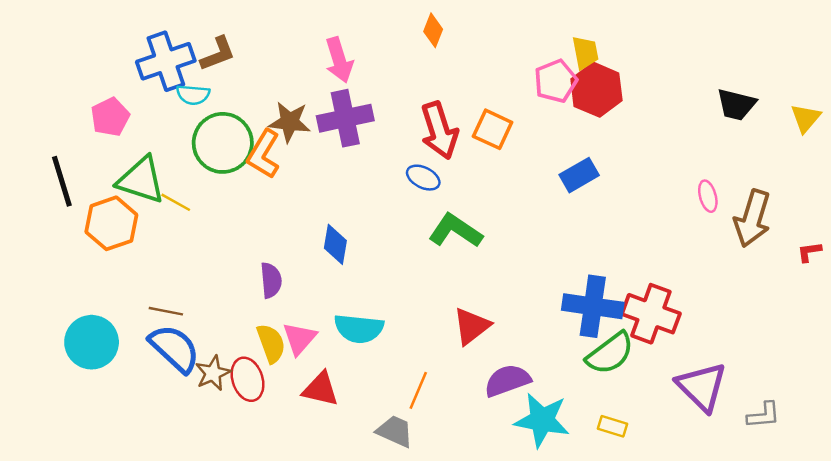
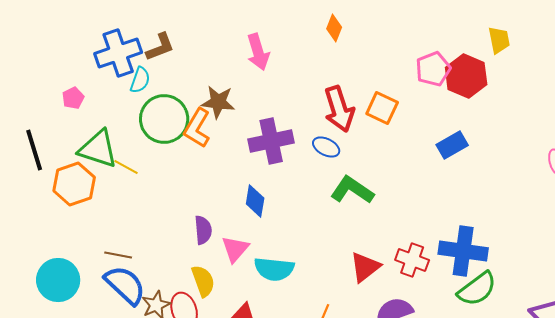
yellow trapezoid: (585, 53) -> (499, 40), moved
cyan semicircle: (193, 95) -> (140, 80), turned -76
pink pentagon: (110, 117) -> (73, 98), size x0.7
purple cross: (345, 118) -> (271, 141), moved
red cross: (651, 314) -> (412, 260), moved, size x0.7
pink triangle: (299, 338) -> (235, 249), moved

